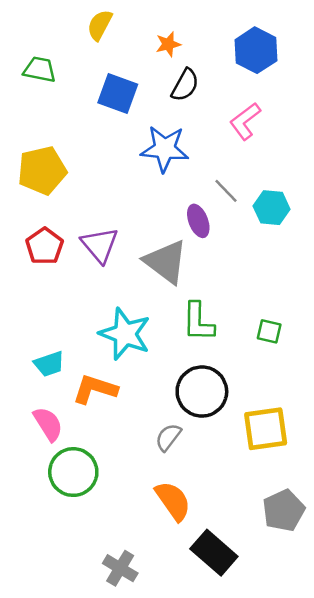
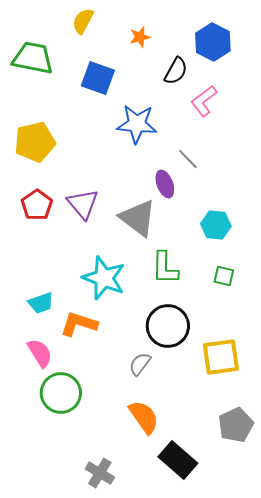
green trapezoid: (40, 69) -> (33, 58), size x1.5
black semicircle: (185, 85) -> (176, 71), moved
cyan hexagon: (272, 208) -> (216, 225), moved

